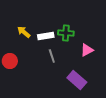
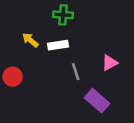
green cross: (66, 33) -> (63, 15), moved
gray line: (52, 56) -> (76, 72), moved

